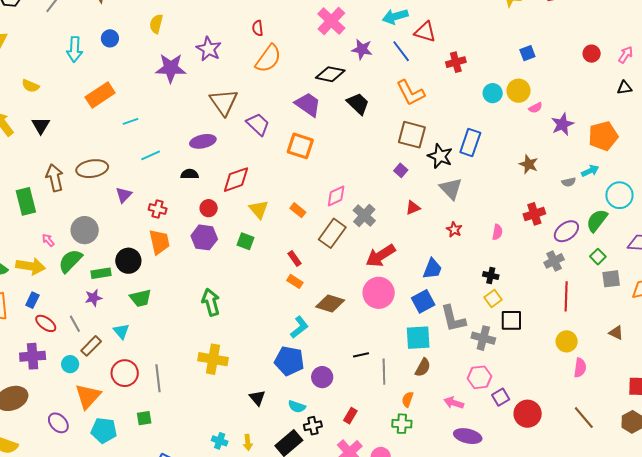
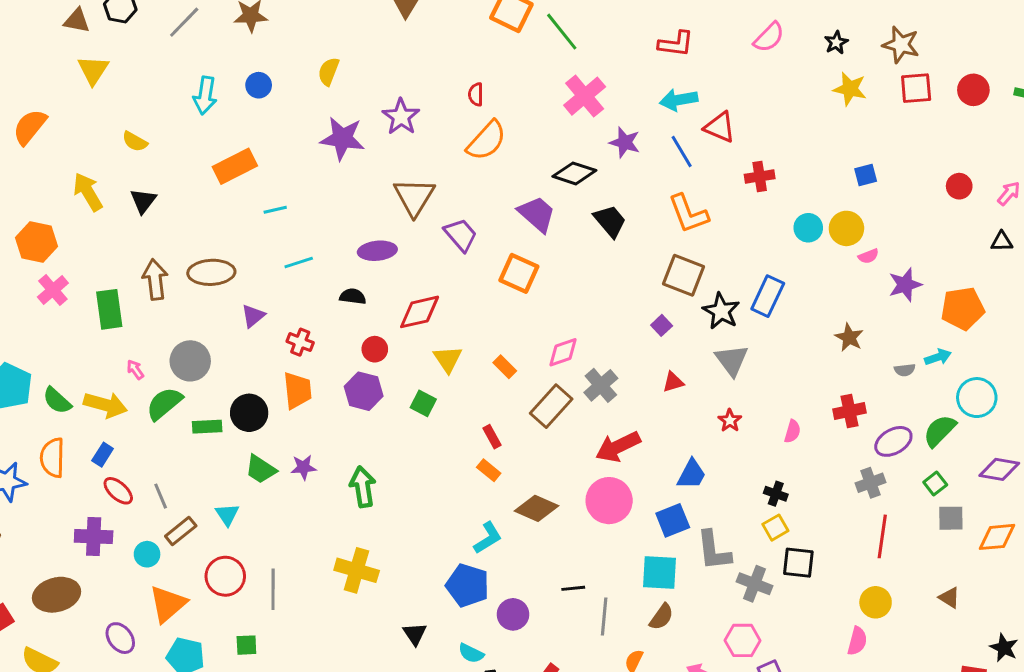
purple star: (93, 298) -> (303, 467), moved
green trapezoid: (140, 298) -> (261, 469), turned 40
pink semicircle: (580, 368) -> (857, 641), moved

